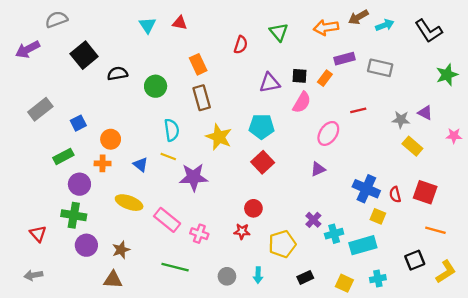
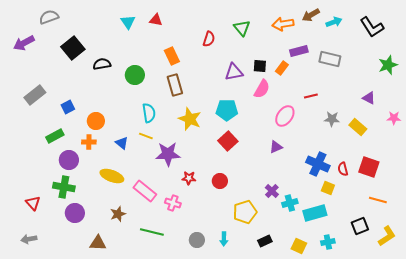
gray star: (401, 120) -> (332, 119), moved
red star: (242, 231) -> (189, 178), moved
brown star: (121, 250) -> (118, 214), moved

